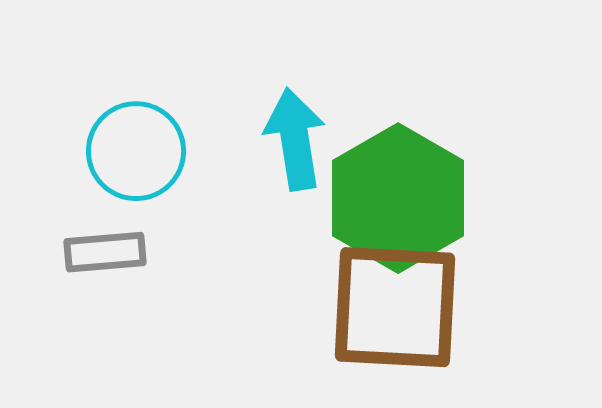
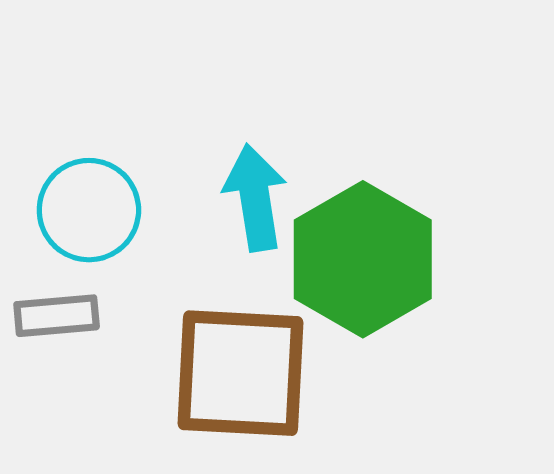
brown square: (395, 307) -> (240, 373), moved

